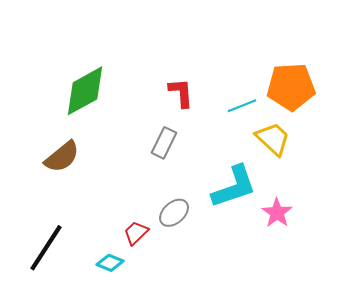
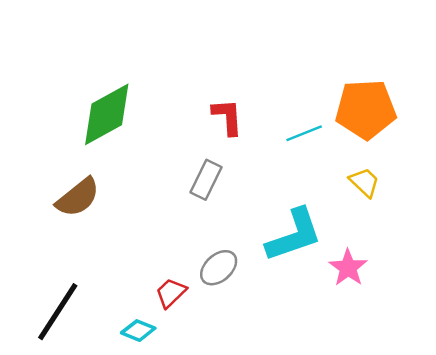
yellow trapezoid: (273, 139) -> (364, 182), moved, size x0.7

